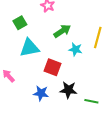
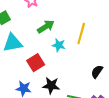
red square: (53, 67) -> (36, 63), turned 36

